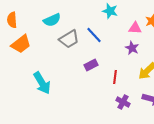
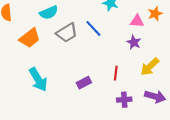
orange trapezoid: (21, 44) -> (30, 38), moved
purple rectangle: (91, 65) -> (84, 83), moved
purple cross: (123, 102) -> (124, 100), turned -32

